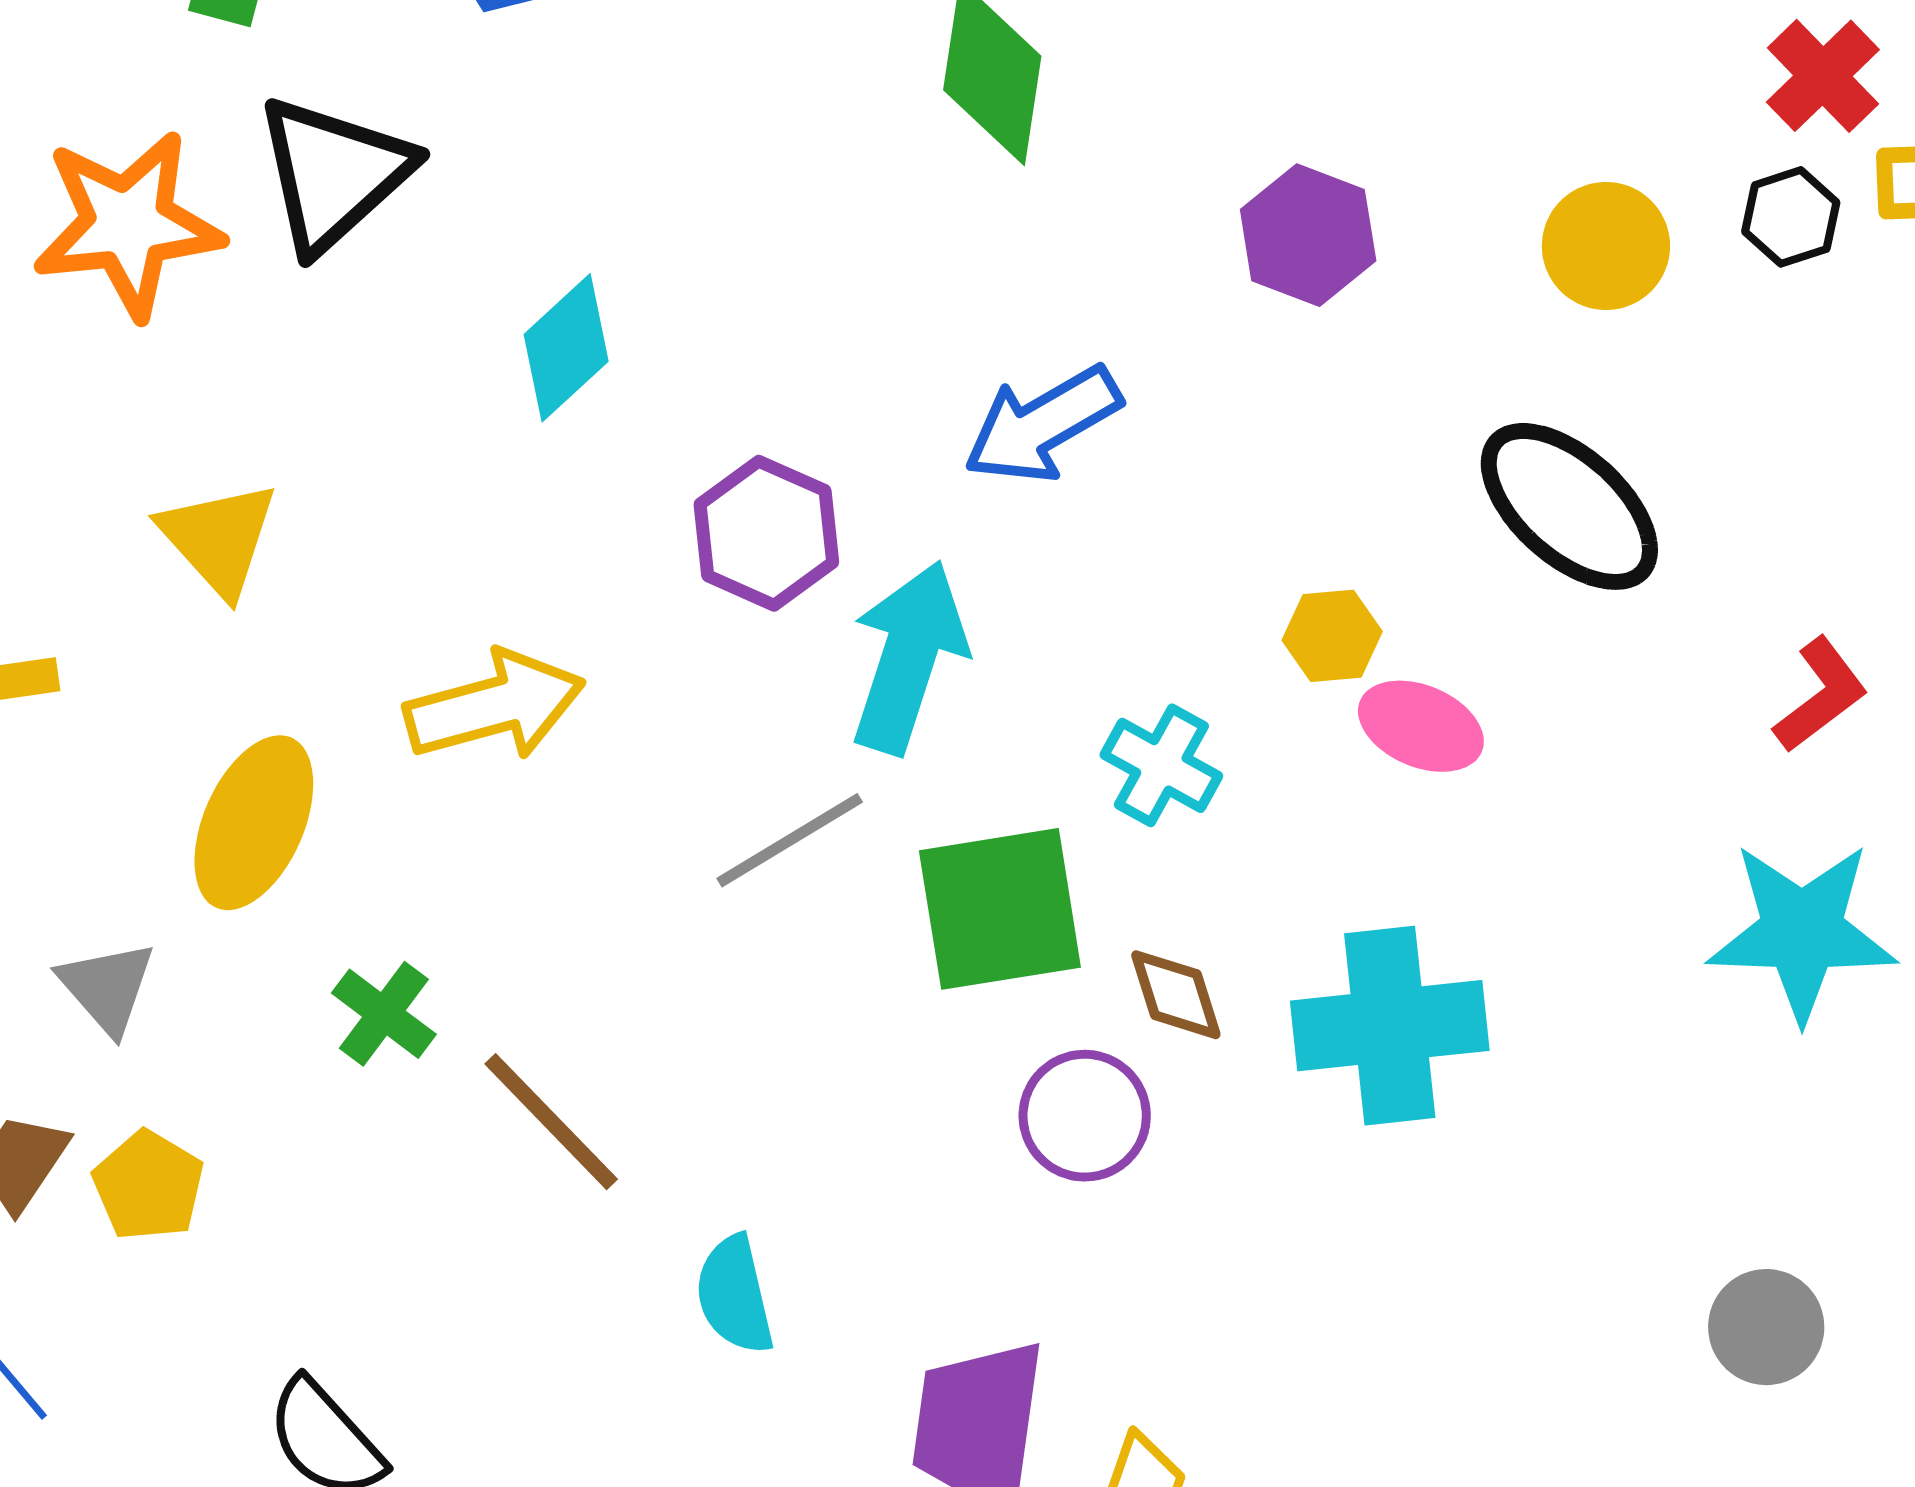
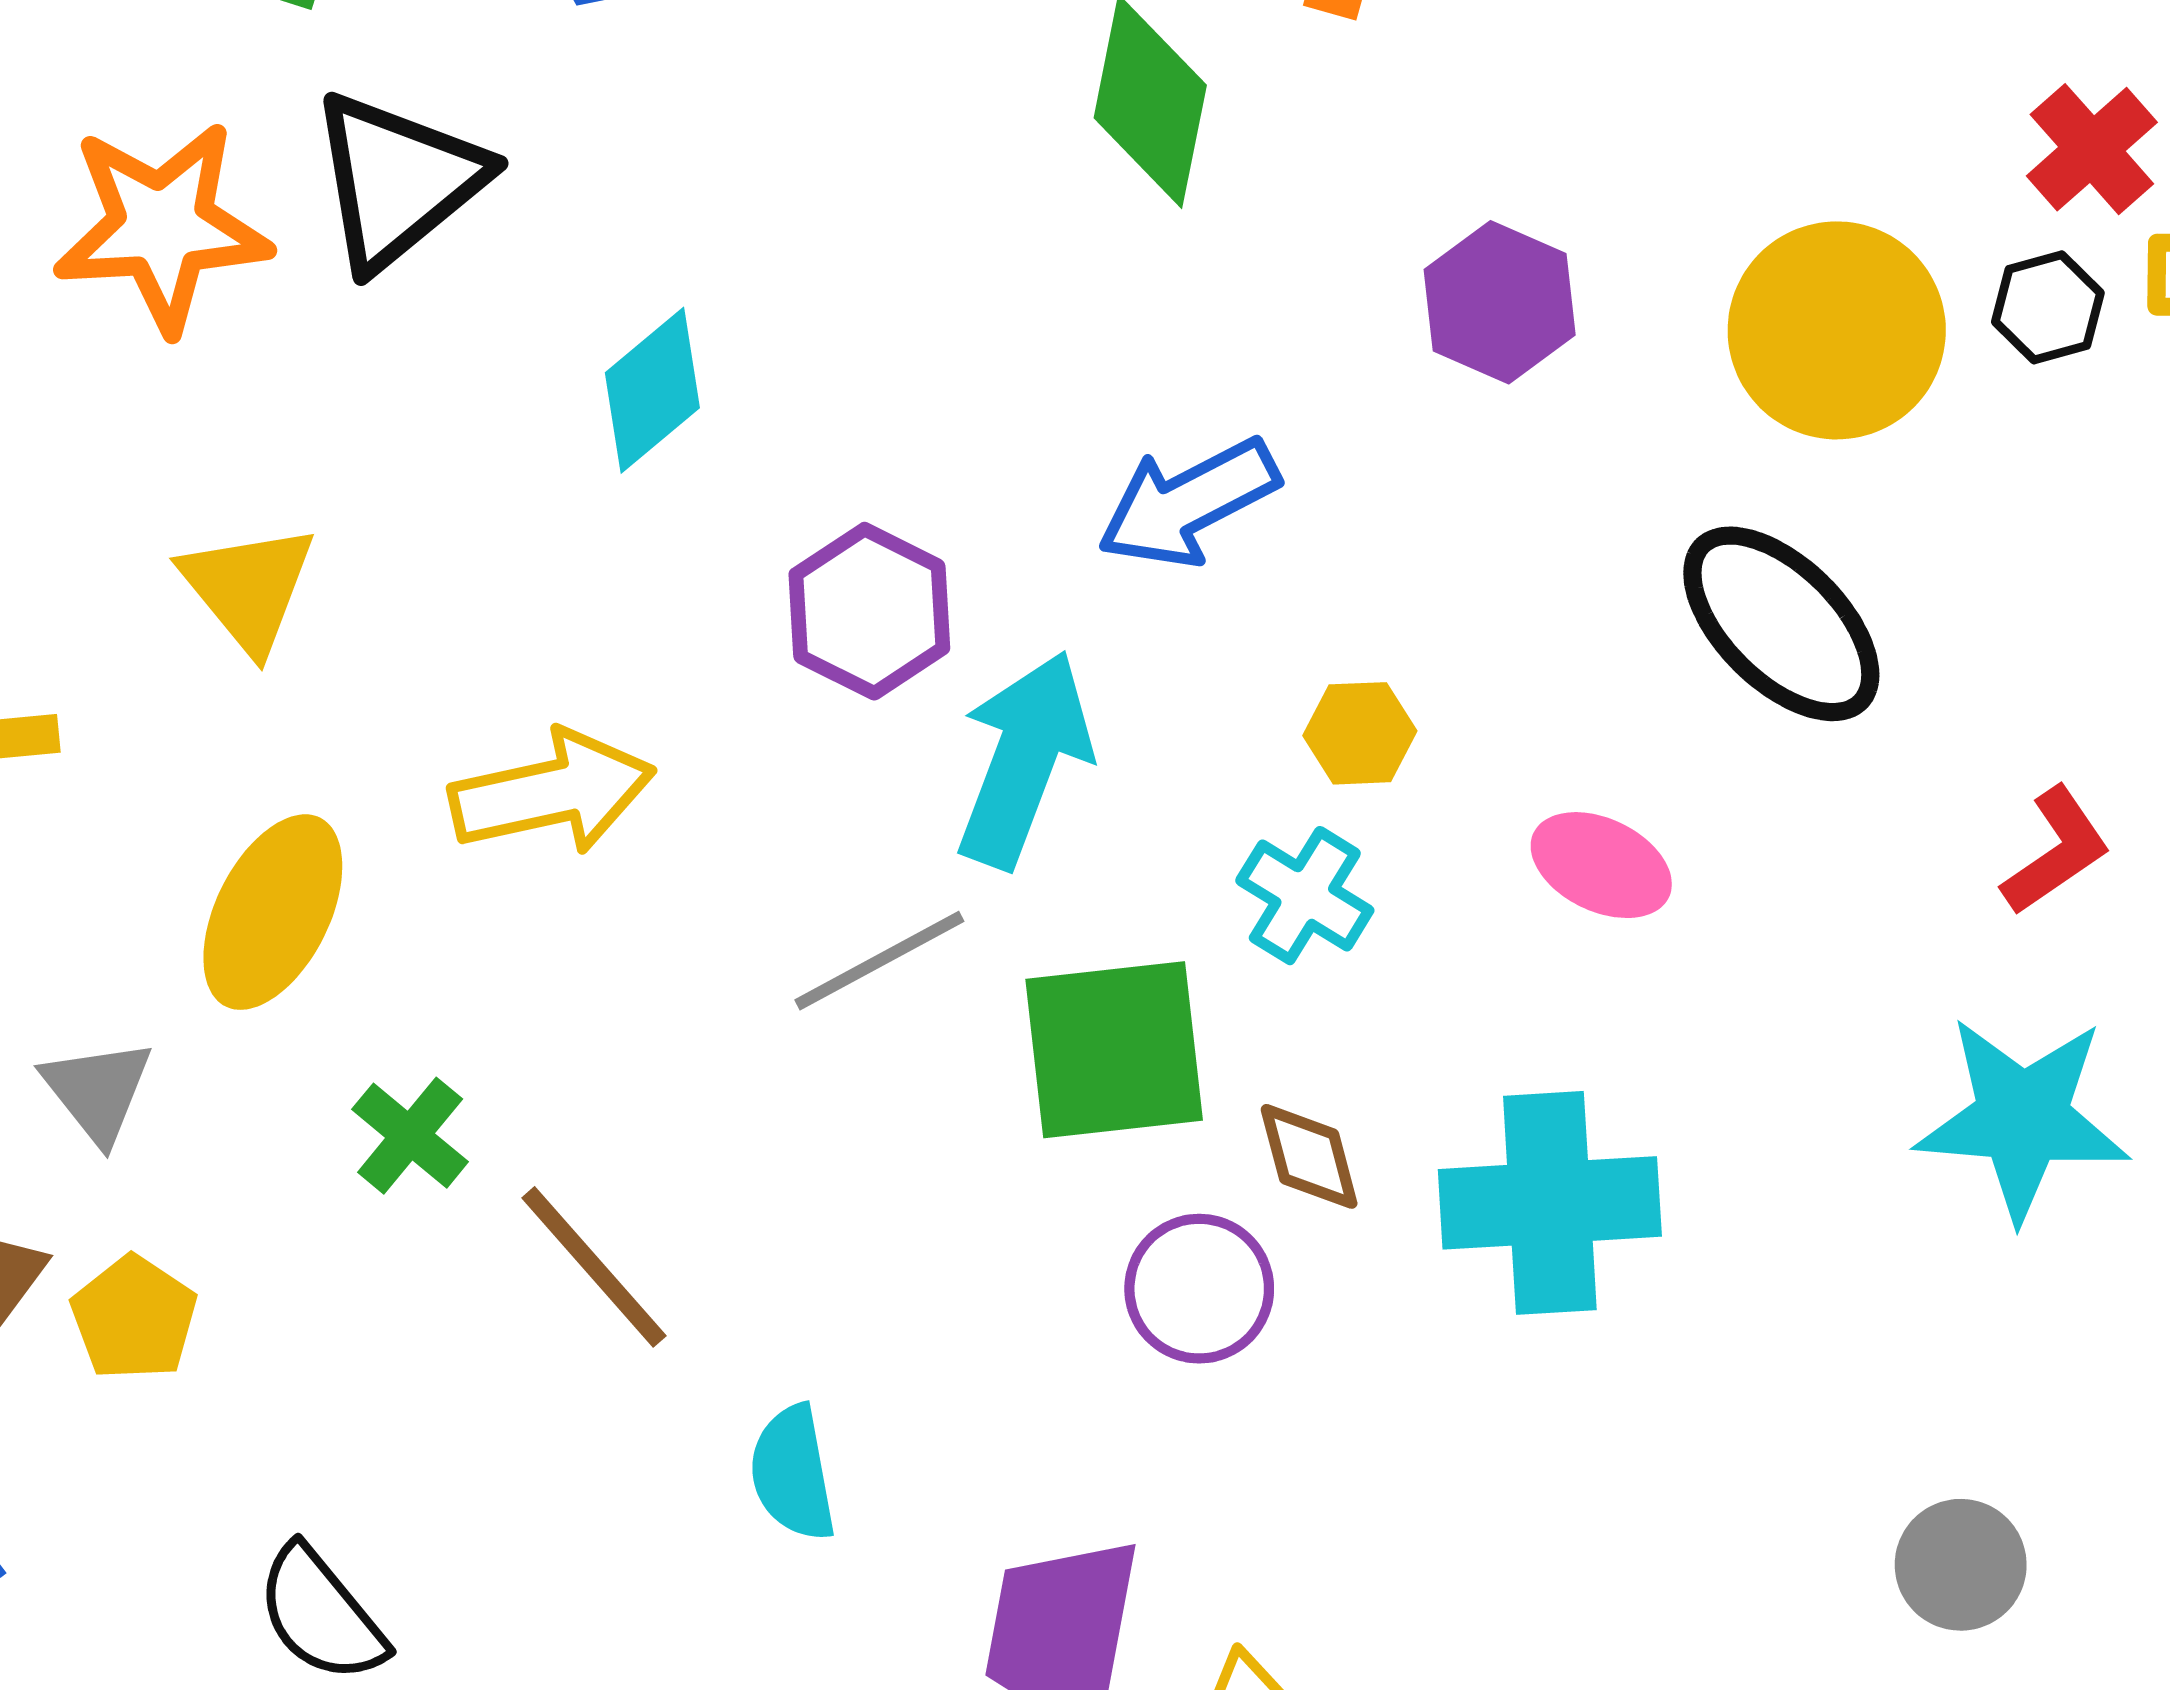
yellow circle: (1606, 246) -> (1837, 330), size x1.5
yellow hexagon: (1332, 636) -> (1360, 733), moved

